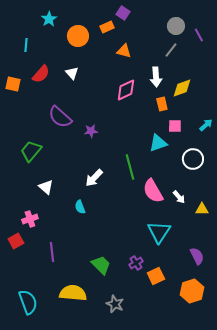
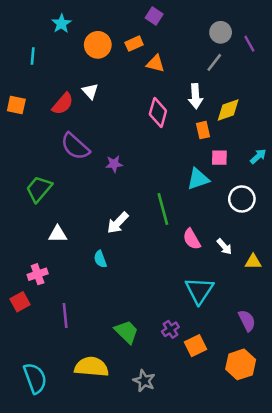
orange rectangle: (107, 27) -> (134, 44), moved
red semicircle: (41, 74) -> (63, 104), moved
pink diamond: (126, 90) -> (158, 113), turned -50
white triangle: (46, 187) -> (58, 234), turned -42
pink semicircle: (153, 191) -> (192, 239), size x0.7

